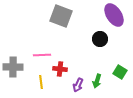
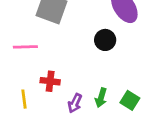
pink line: (42, 55) -> (25, 47), moved
green square: (120, 72) -> (130, 100), moved

